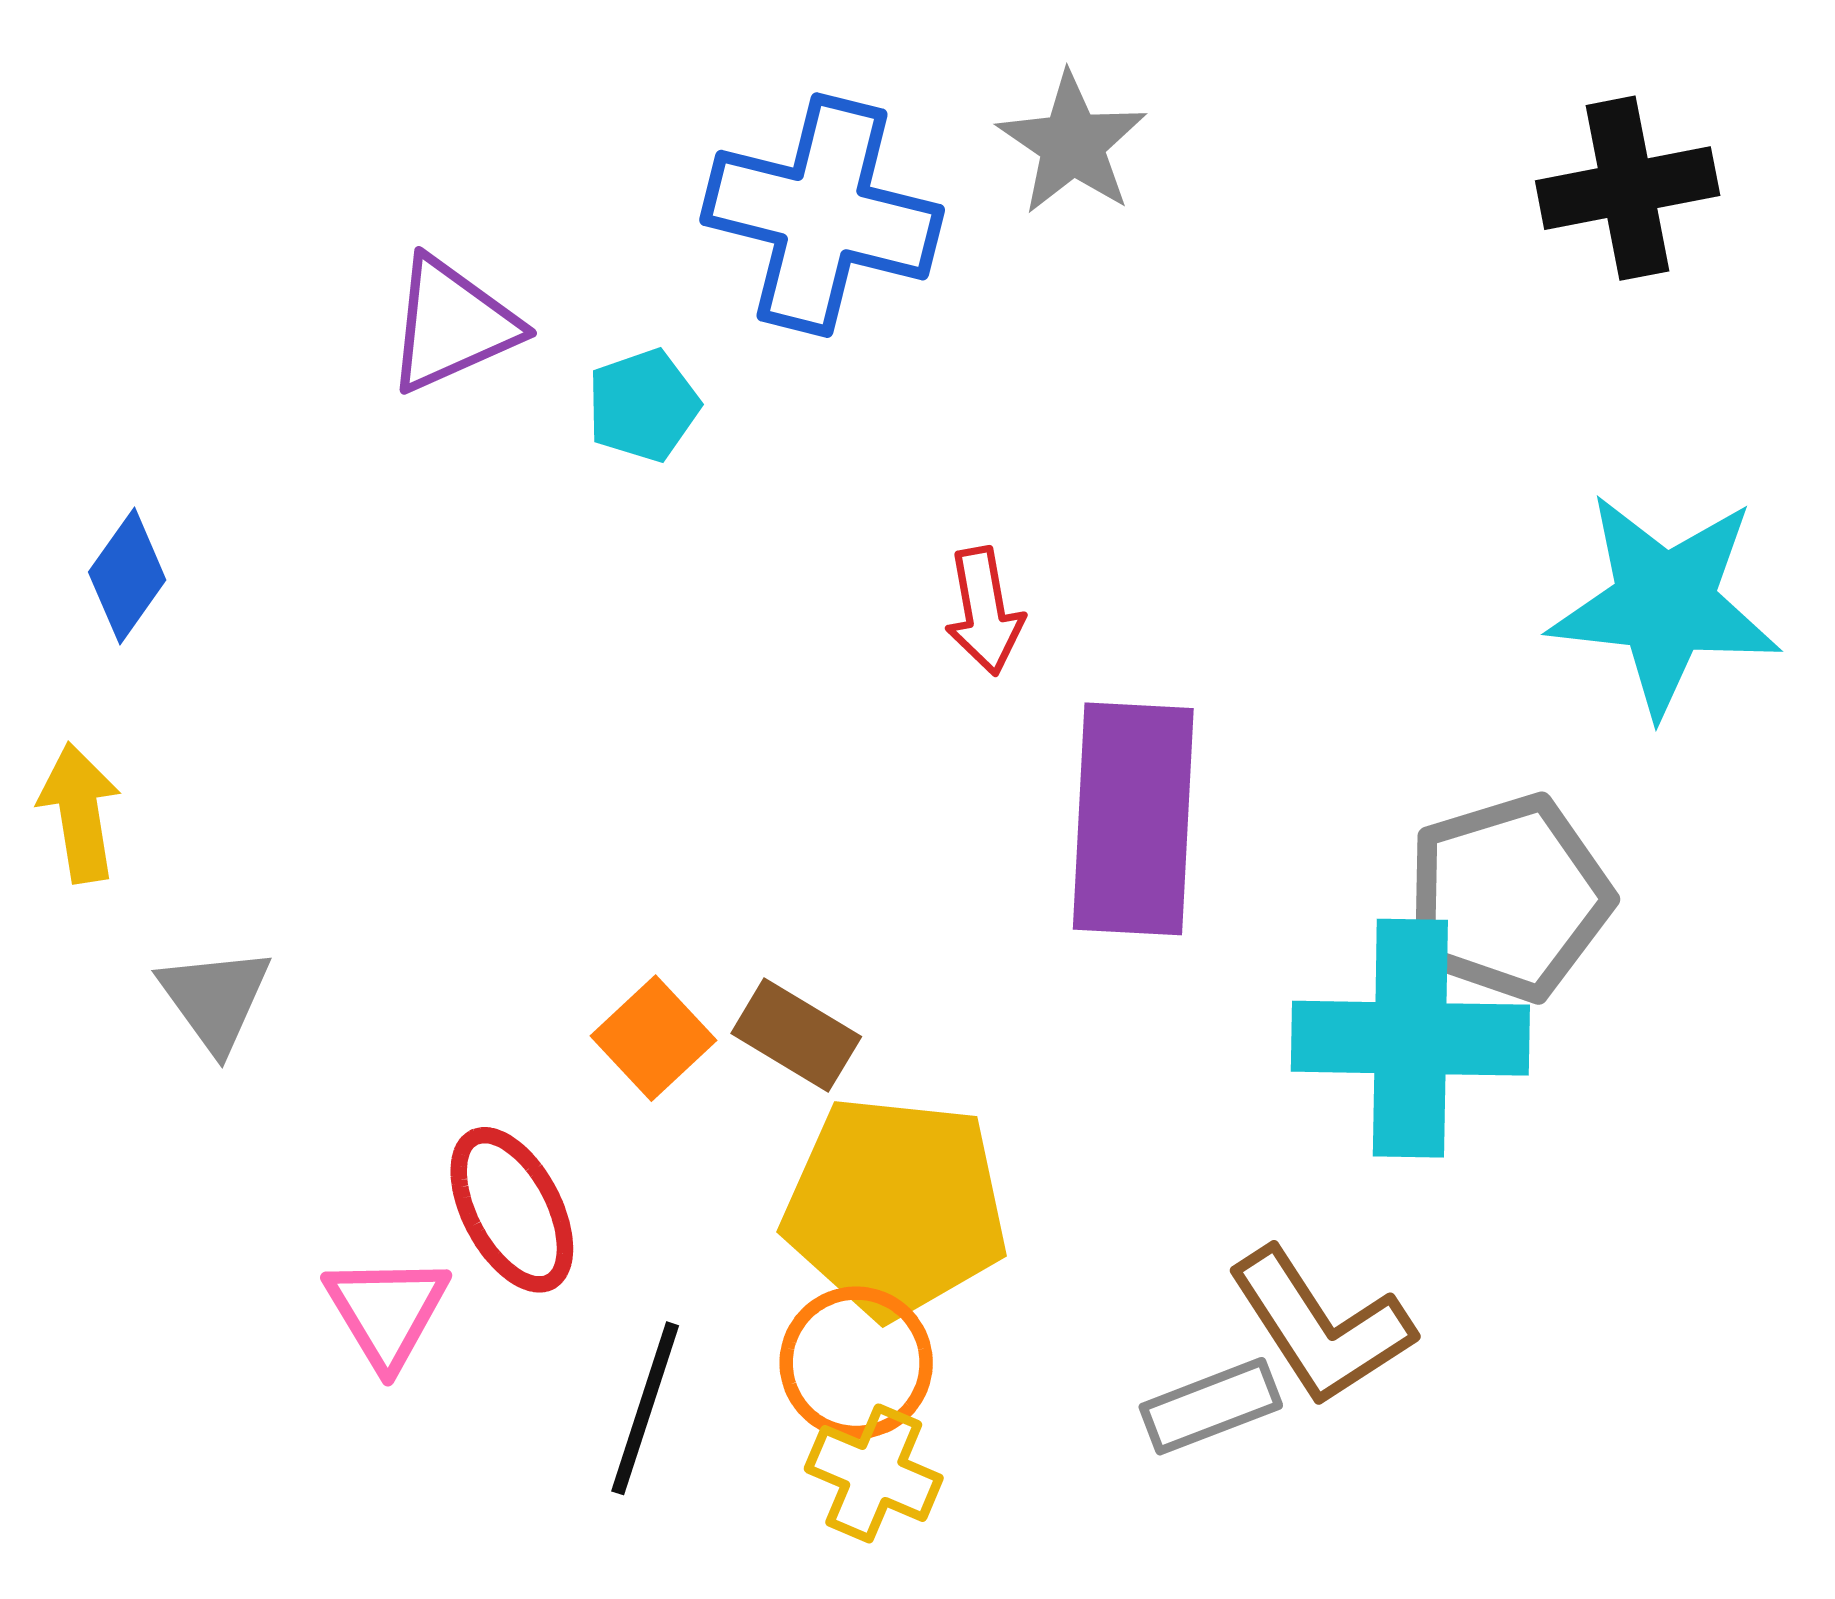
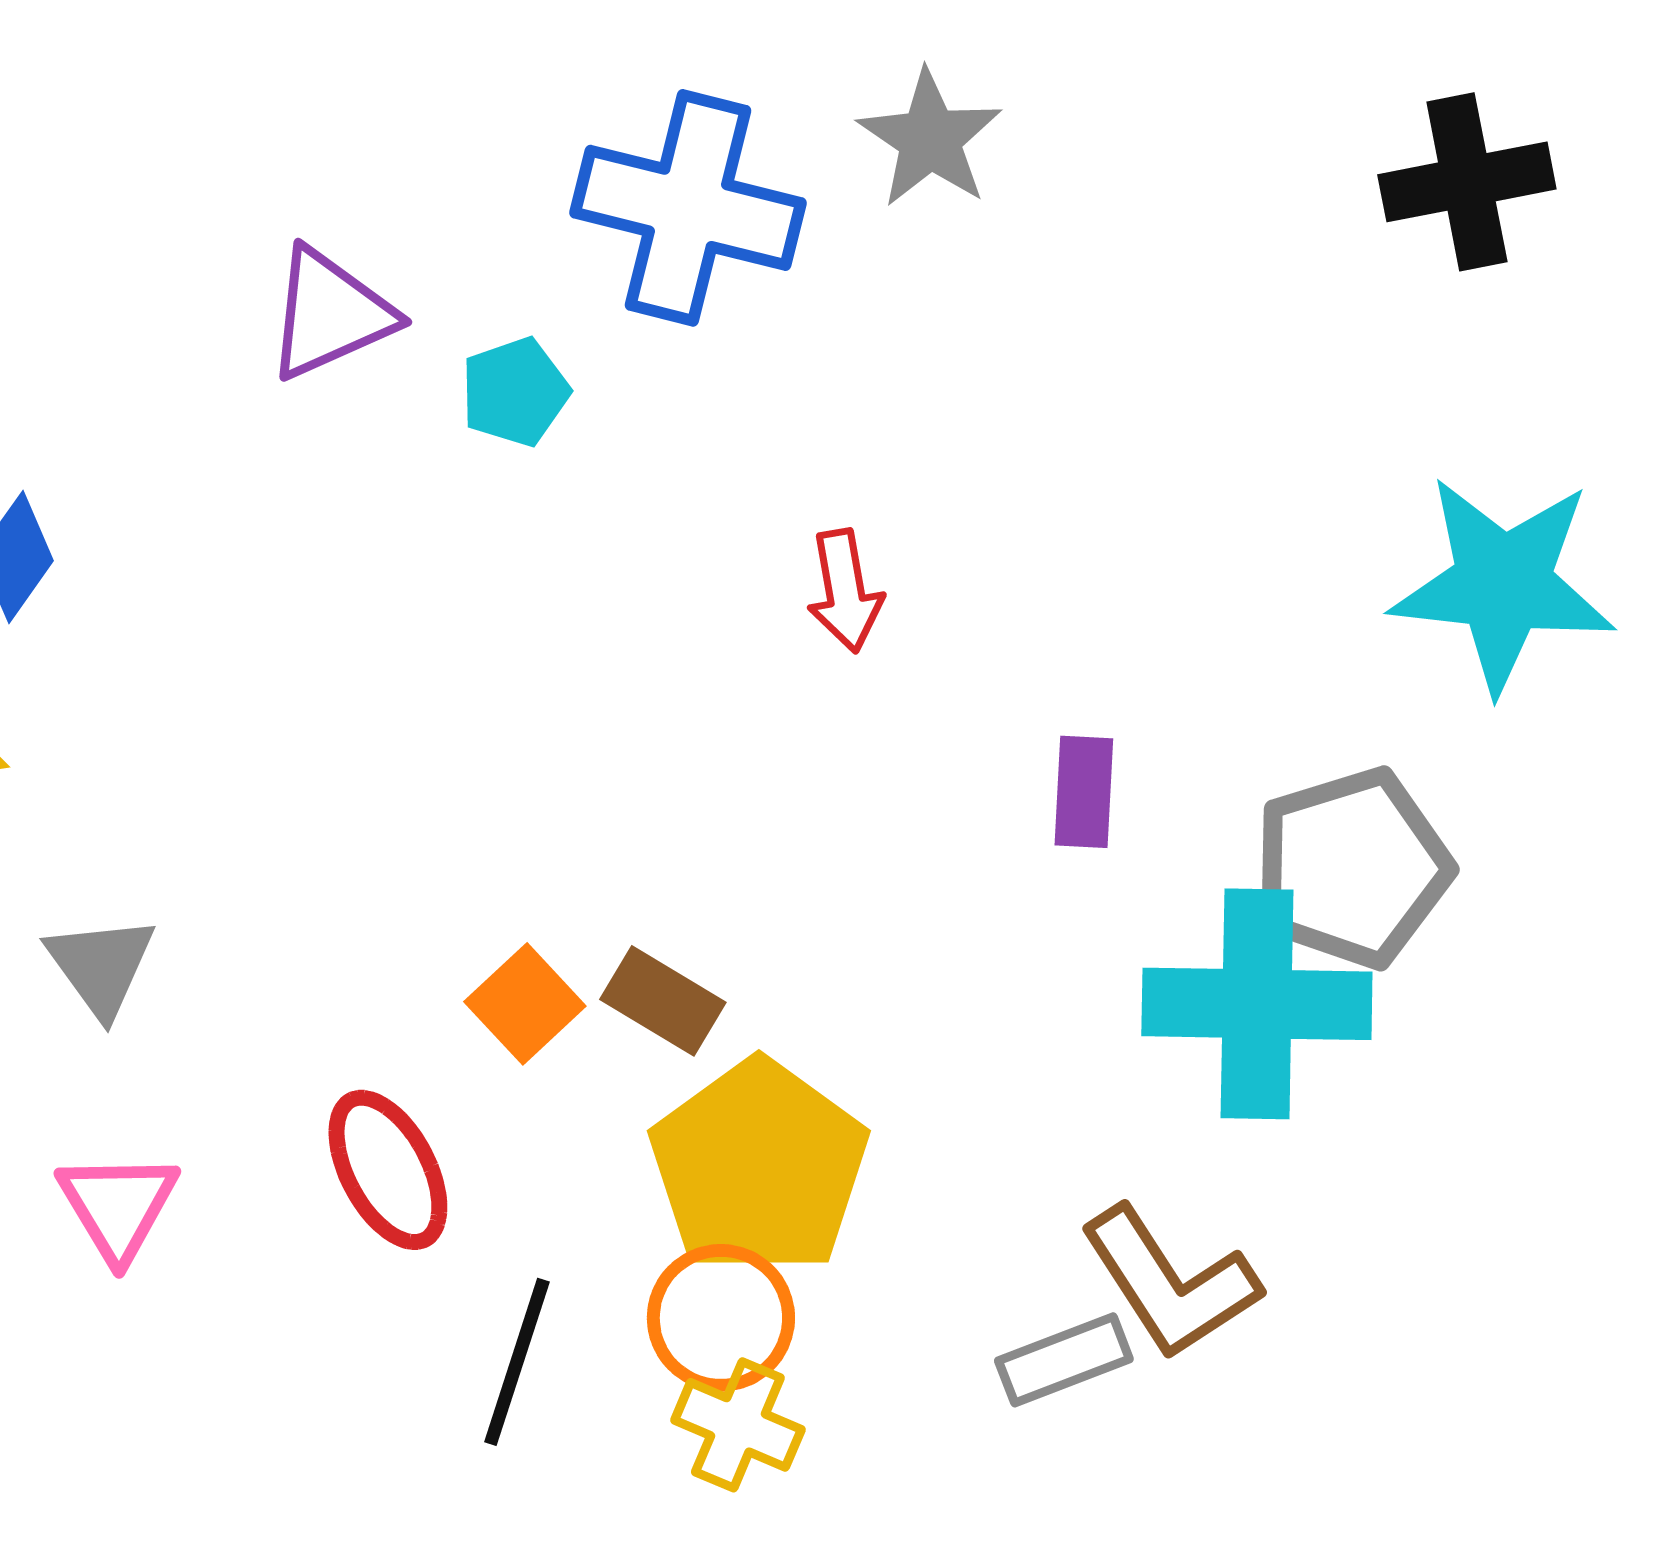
purple rectangle: (1133, 819) -> (1084, 792), moved, size x0.5
yellow pentagon: (895, 1207) -> (759, 1167), turned 30
pink triangle: (387, 1311) -> (118, 1206), moved

